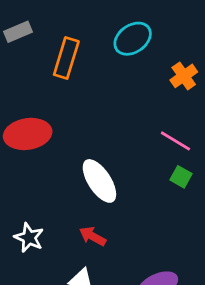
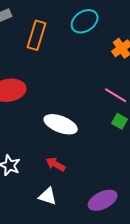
white ellipse: (99, 181) -> (61, 124), turned -36

